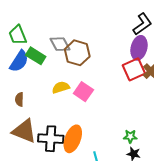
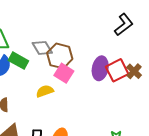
purple ellipse: (139, 48) -> (100, 68), moved
pink square: (83, 92) -> (64, 73), moved

